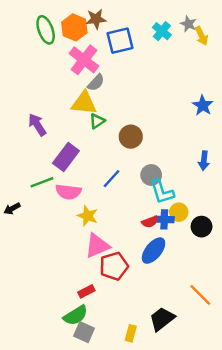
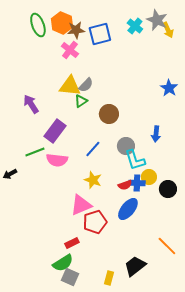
brown star: (96, 19) -> (76, 30), moved
gray star: (188, 24) -> (157, 20), size x1.5
pink cross: (84, 60) -> (70, 50), size x0.7
gray semicircle: (96, 83) -> (86, 85), moved
blue arrow: (204, 161) -> (156, 134), moved
yellow star: (88, 216) -> (93, 180), moved

